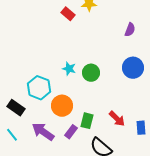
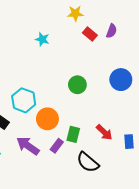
red rectangle: (68, 14) -> (90, 34), moved
purple semicircle: (130, 30) -> (112, 31), moved
cyan star: (69, 69) -> (42, 39), moved

